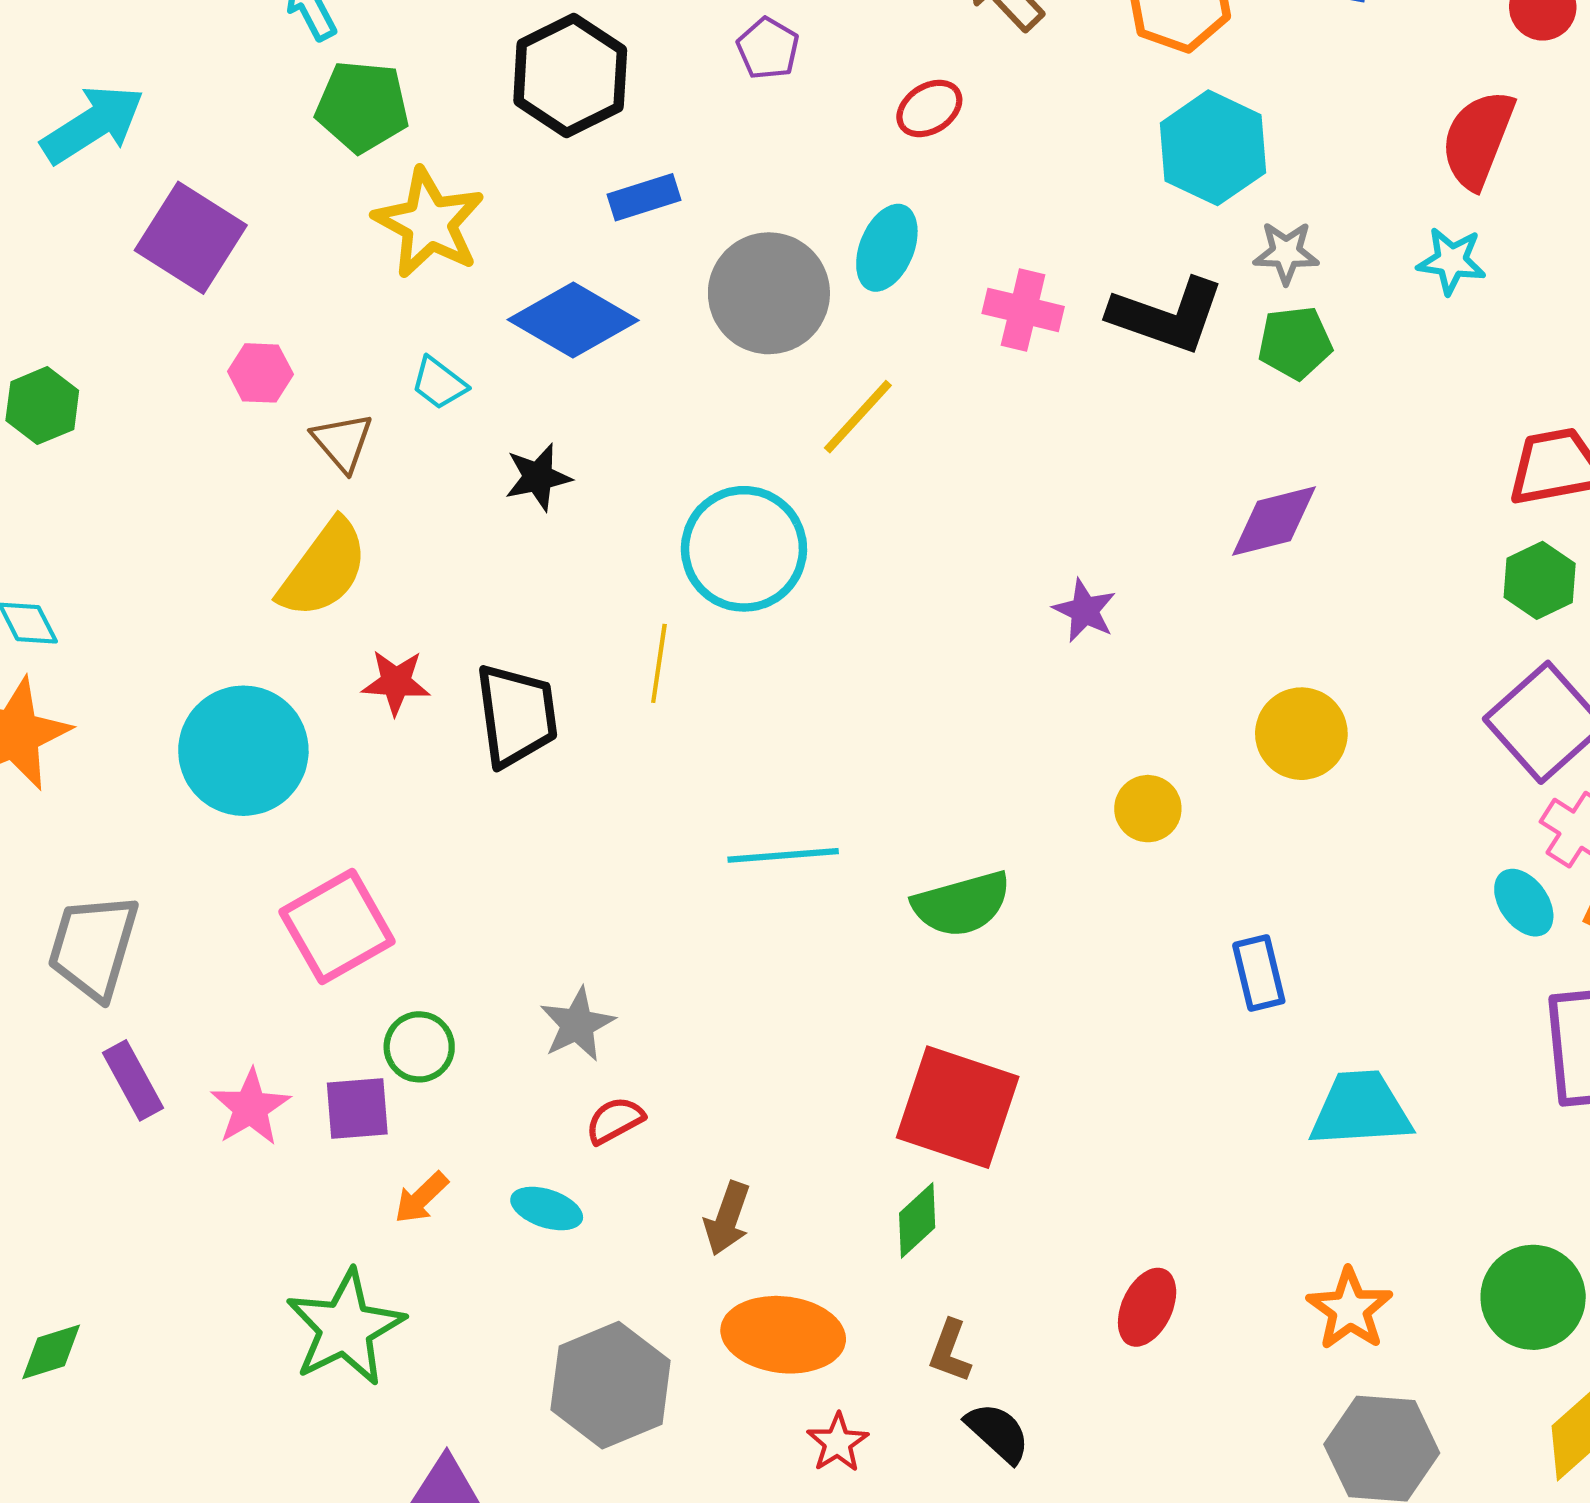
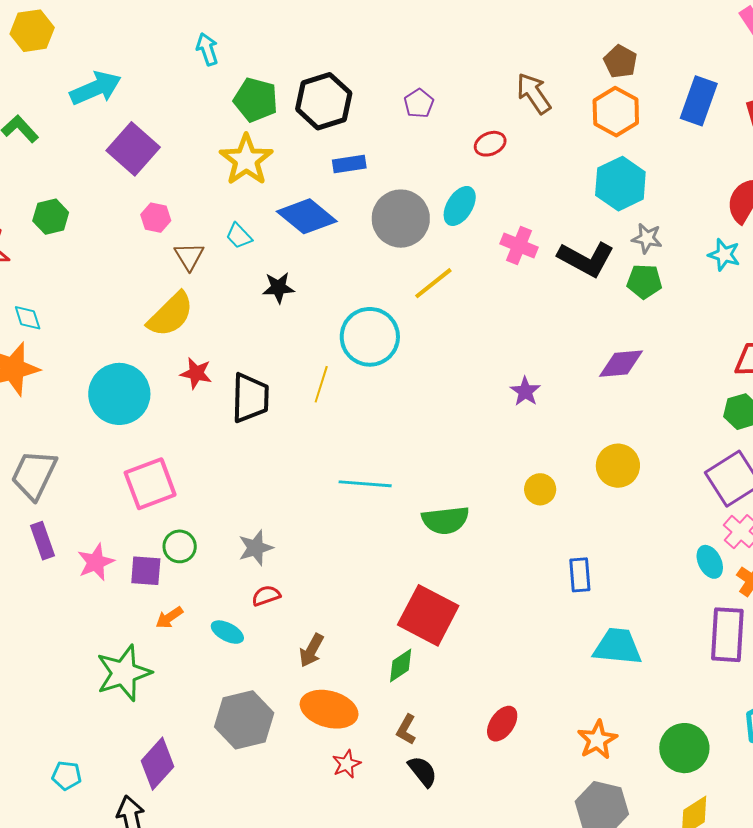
green pentagon: (362, 106) -> (256, 100), moved

